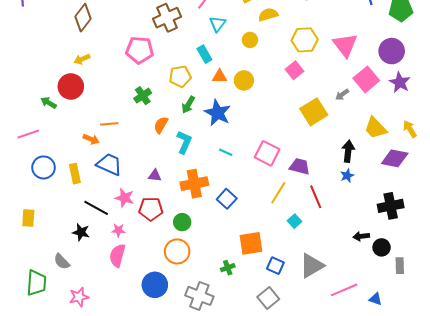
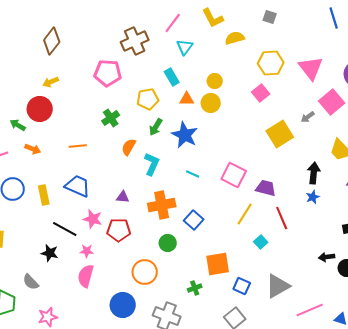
yellow circle: (250, 40) -> (215, 81), moved
orange arrow: (91, 139) -> (33, 149), moved
green circle: (182, 222) -> (168, 243), moved

